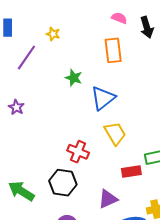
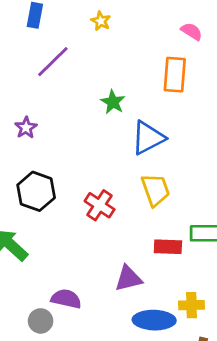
yellow star: (53, 34) -> (101, 21), moved
black hexagon: (63, 183) -> (36, 191), moved

